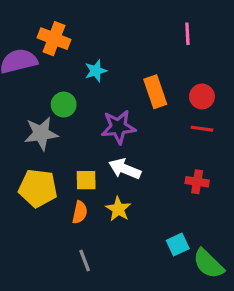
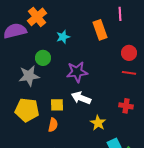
orange cross: (54, 39) -> (37, 17), turned 30
orange rectangle: (155, 92) -> (100, 30), moved
yellow star: (118, 209) -> (98, 123), moved

